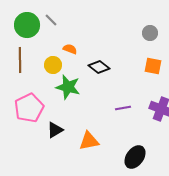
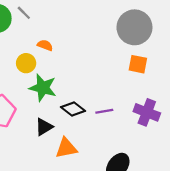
gray circle: (150, 33) -> (134, 27), size x2.0
black diamond: (99, 67) -> (73, 109), moved
black triangle: (55, 130) -> (44, 127), moved

